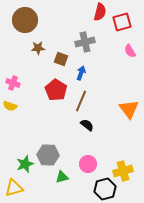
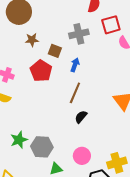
red square: (122, 22) -> (111, 25), moved
red pentagon: (56, 90) -> (41, 71), moved
black semicircle: (87, 125) -> (81, 117), turned -88
green star: (25, 164) -> (19, 140), moved

